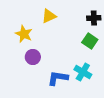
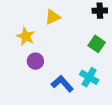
black cross: (94, 18) -> (100, 11), moved
blue L-shape: (58, 78) -> (62, 84), turned 40

